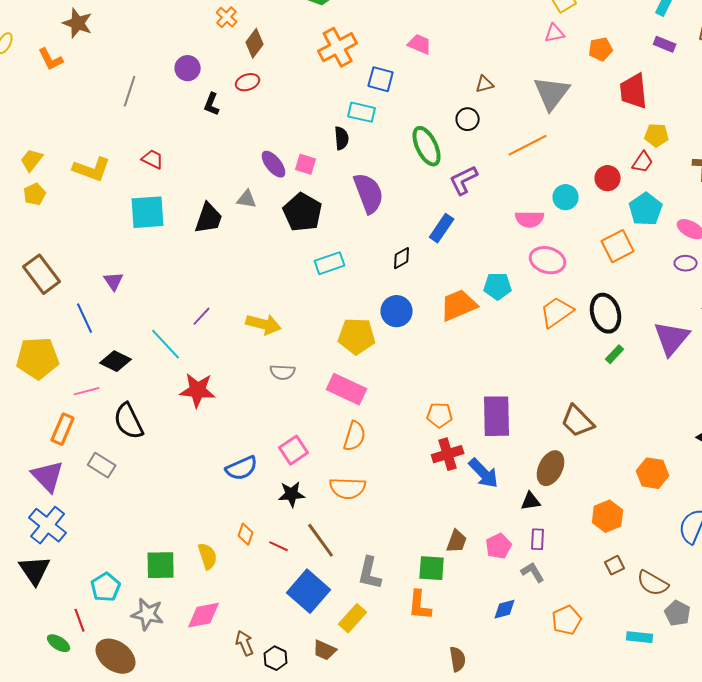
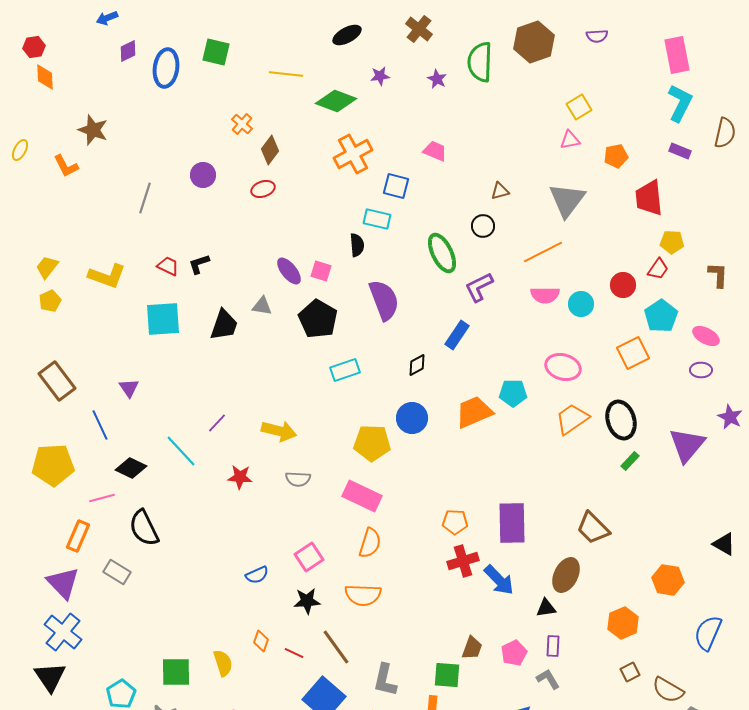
black L-shape: (212, 104) -> (199, 264), moved, turned 50
pink semicircle: (530, 219) -> (545, 295), moved
red star: (198, 390) -> (240, 477), moved, size x0.7
blue semicircle: (242, 468) -> (257, 575), size x0.7

